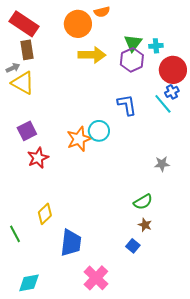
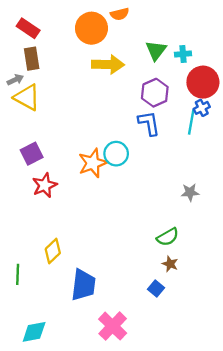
red rectangle: (24, 24) -> (28, 28), size x0.7
purple hexagon: (132, 60) -> (155, 93), moved
cyan line: (163, 104) -> (191, 122), turned 50
green line: (15, 234) -> (18, 274), turned 30

